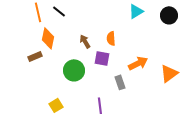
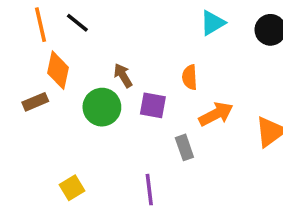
orange semicircle: (111, 38) -> (190, 77), moved
green circle: (74, 70) -> (102, 107), moved

